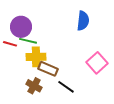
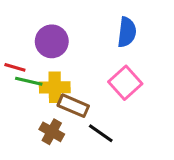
purple circle: (21, 27) -> (52, 41), moved
green line: (28, 41) -> (29, 81), moved
pink square: (97, 63) -> (125, 83), moved

